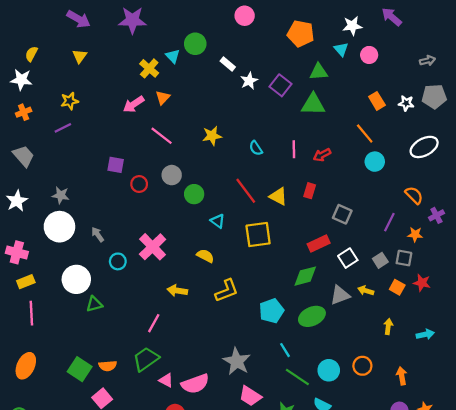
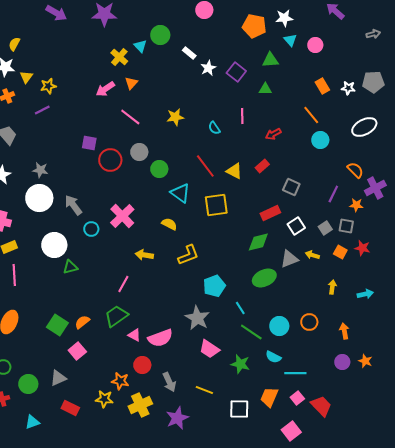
white star: (352, 26) -> (284, 18), moved
yellow triangle: (80, 56) -> (26, 77), moved
gray arrow: (427, 61) -> (373, 34), moved
green triangle: (313, 104) -> (265, 89), size x0.6
pink line: (294, 149) -> (242, 116), moved
red circle: (139, 184) -> (110, 160), size x1.5
red rectangle: (310, 191) -> (262, 166), turned 32
purple cross: (436, 215) -> (375, 188), size x1.5
cyan triangle: (218, 221) -> (180, 193), size x1.5
gray arrow: (98, 234) -> (73, 205), size x1.5
cyan pentagon: (272, 311) -> (214, 286), moved
orange semicircle: (108, 366) -> (82, 322), turned 147

